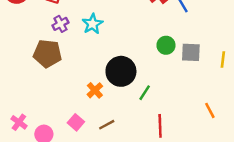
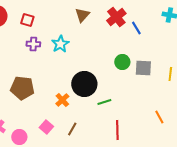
purple cross: (60, 24) -> (33, 44), turned 32
brown pentagon: (47, 54) -> (22, 88), moved
green line: (145, 93) -> (104, 102), turned 40
brown line: (107, 125) -> (72, 129), turned -32

